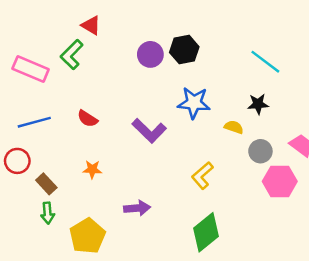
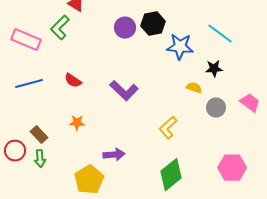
blue star: (194, 103) -> (180, 47), moved
red circle: (17, 161) -> (15, 151), moved
pink hexagon: (280, 181) -> (232, 168), moved
yellow pentagon: (87, 236) -> (89, 180), moved

